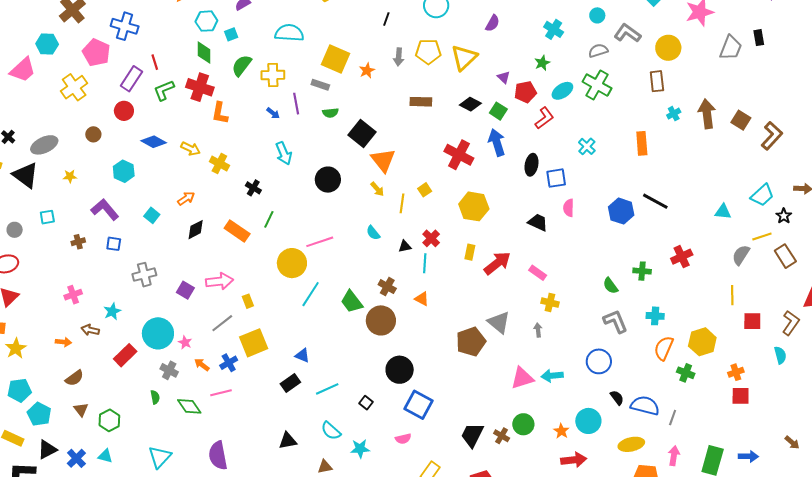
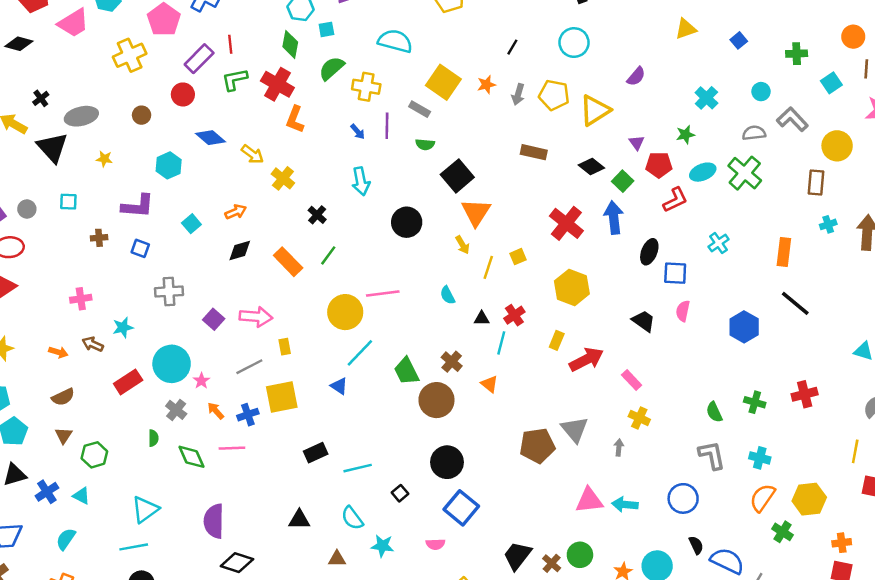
orange star: (367, 70) -> (486, 85), moved
black line: (655, 201) -> (795, 303), moved
purple L-shape: (105, 210) -> (138, 206), turned 124
blue triangle: (302, 355) -> (339, 386), moved

